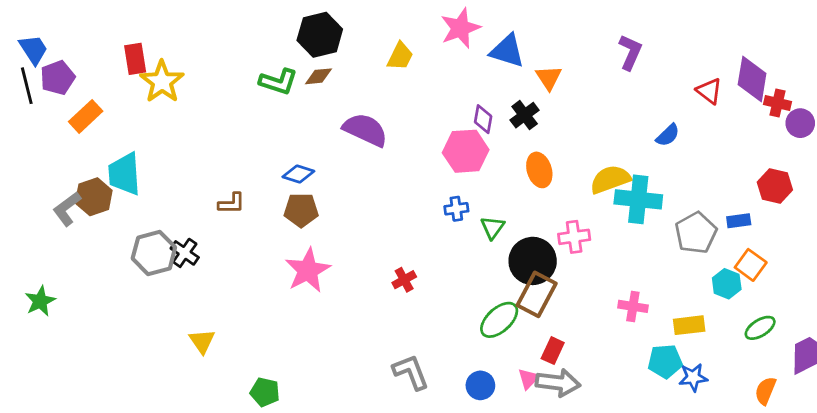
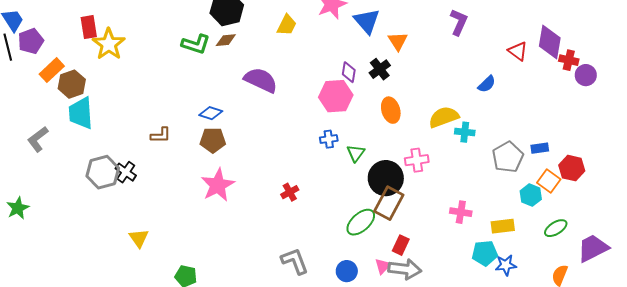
blue triangle: (507, 51) -> (367, 21), turned 32
red hexagon: (775, 186) -> (572, 168), moved
brown hexagon: (94, 197) -> (72, 84), moved
cyan cross: (638, 199) -> (465, 132), size x0.6

